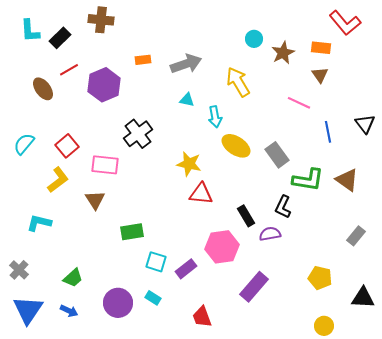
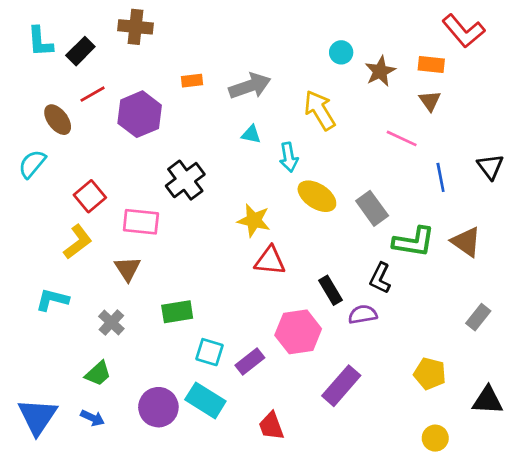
cyan semicircle: (24, 144) -> (32, 164), moved
gray cross: (19, 270) -> (111, 323), moved
cyan rectangle: (153, 298) -> (205, 400), size x1.8

